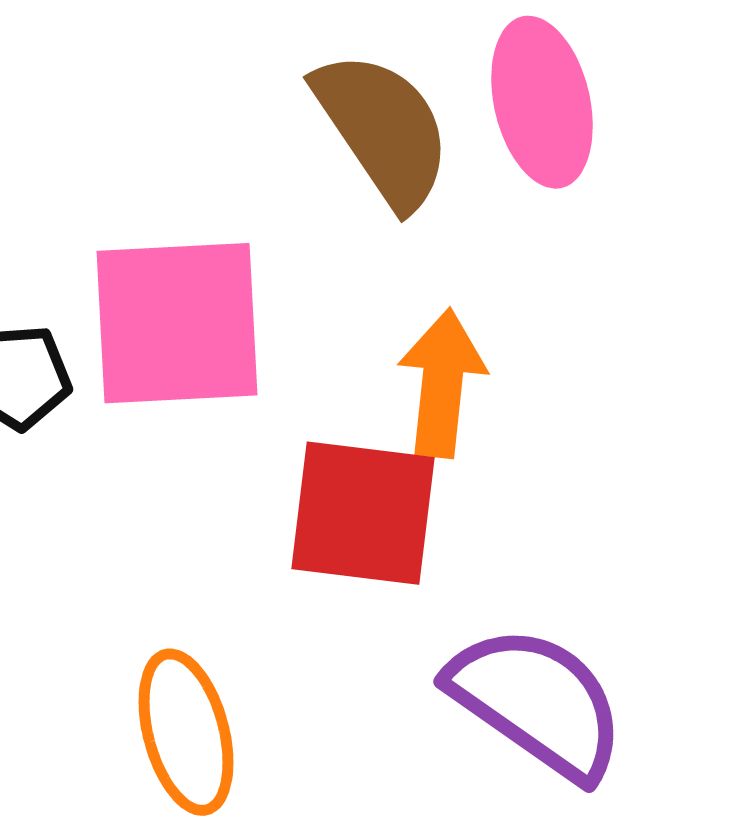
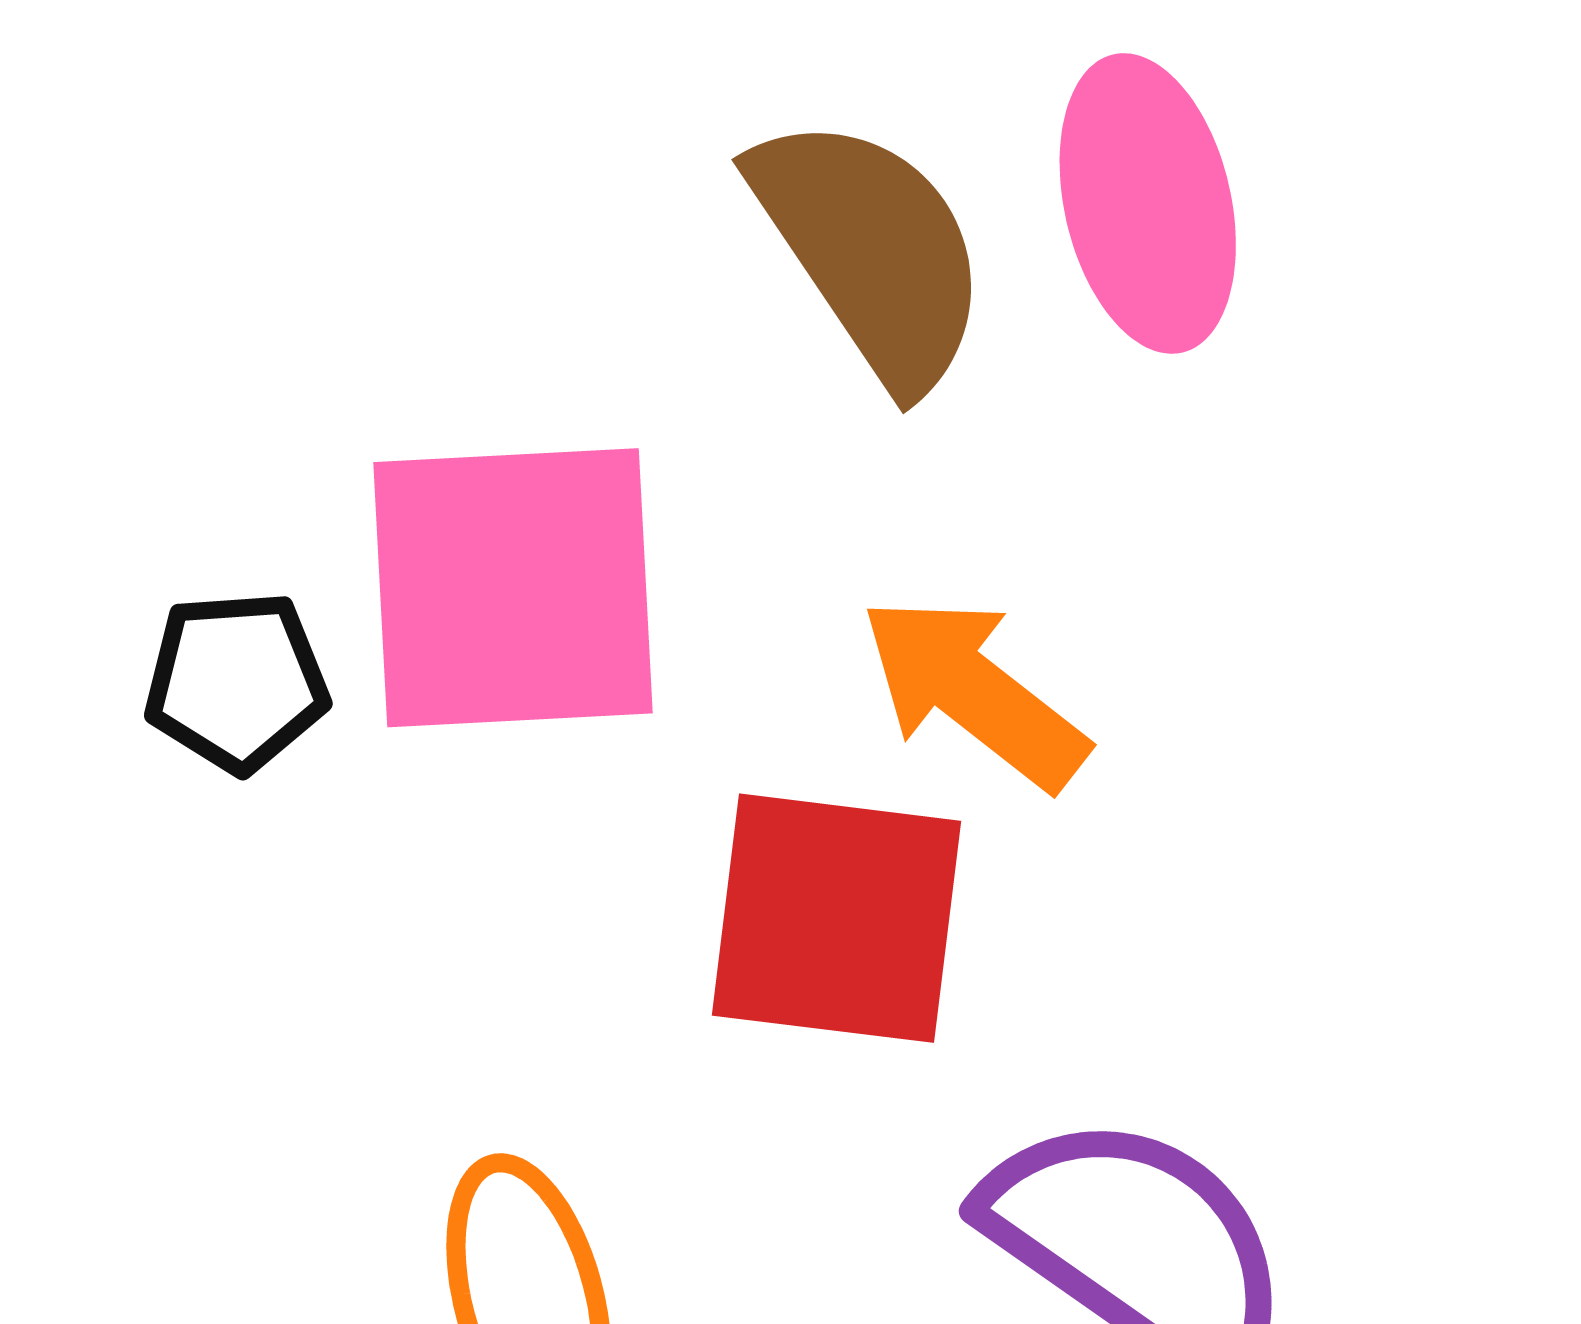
orange arrow: (442, 383) -> (974, 692), turned -58

